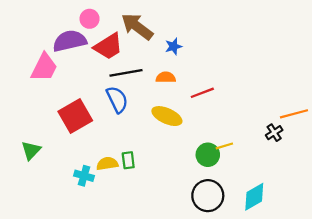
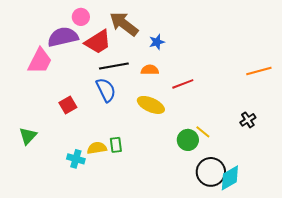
orange line: (294, 114) -> (259, 71), moved
red square: (75, 116) -> (68, 105), size x0.6
yellow line: (224, 146) -> (203, 132), turned 56
black circle: (208, 196) -> (211, 172), moved

